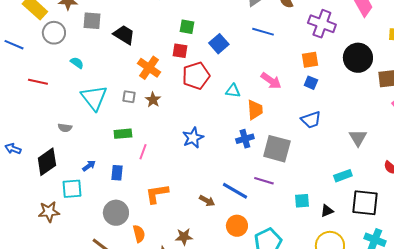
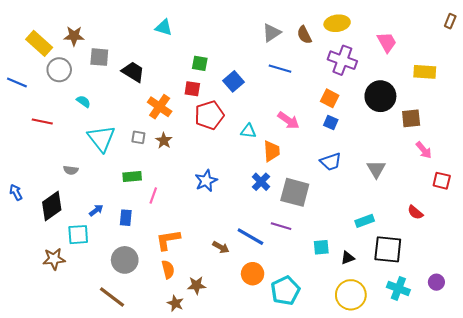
orange square: (310, 60) -> (330, 98), turned 36
gray triangle: (358, 138) -> (376, 169), moved
blue cross: (245, 139) -> (261, 182), turned -30
blue arrow: (13, 149) -> (16, 192), turned 42
orange semicircle: (139, 234) -> (168, 269), moved

